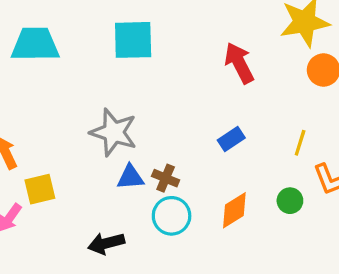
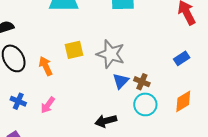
blue triangle: (130, 177) -> (121, 81), turned -42
yellow square: (40, 189) -> (74, 50), moved

